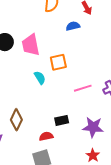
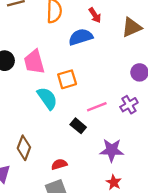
blue semicircle: (73, 26) -> (81, 37), size x1.5
cyan semicircle: (40, 78) -> (47, 98), size x1.5
black rectangle: (62, 120) -> (78, 126), moved, turned 56

